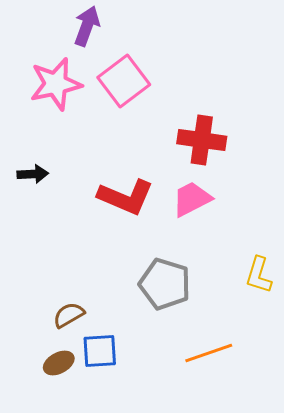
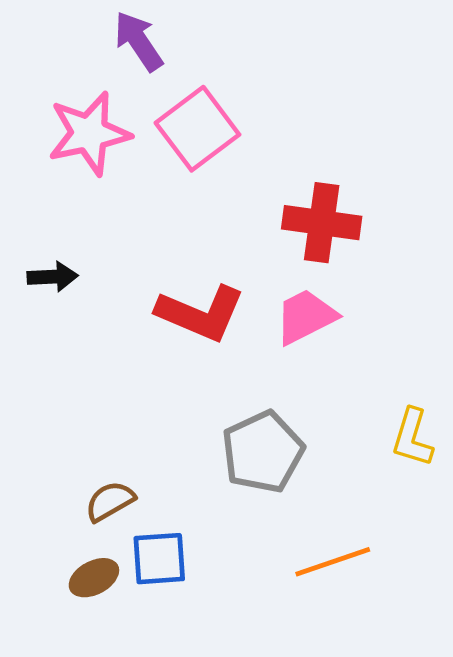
purple arrow: (87, 26) -> (139, 41), turned -54
gray pentagon: (165, 284) -> (263, 452), turned 30

